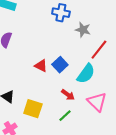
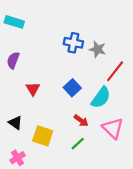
blue cross: (61, 13) -> (73, 43), moved
red triangle: (41, 66) -> (33, 89), moved, turned 32

